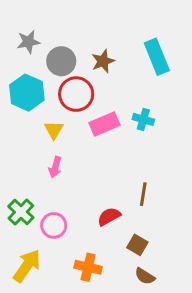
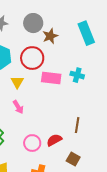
gray circle: (61, 61) -> (33, 23), moved
pink rectangle: (105, 124) -> (51, 78), turned 30
pink arrow: (55, 167) -> (18, 107), turned -48
pink circle: (54, 225) -> (32, 143), moved

